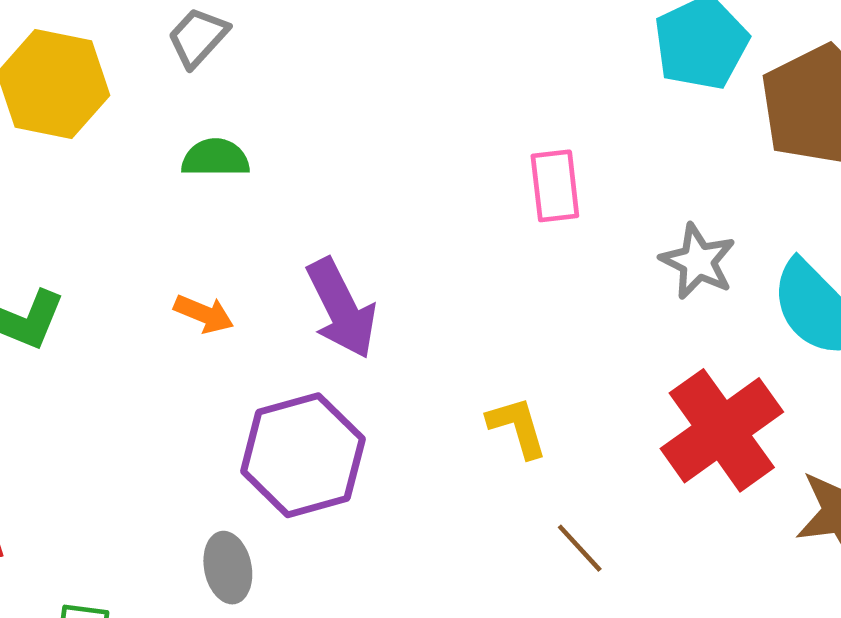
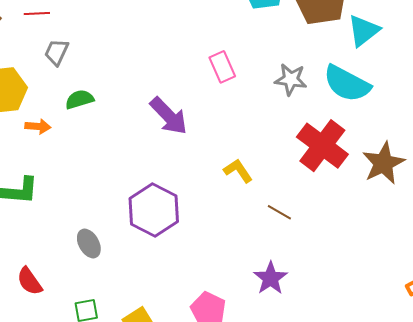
purple arrow: (341, 308) -> (169, 116), moved
orange arrow: (204, 314) -> (38, 127), moved
gray ellipse: (228, 568) -> (89, 243), moved

